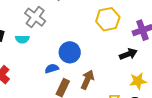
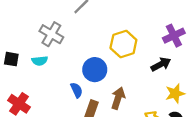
yellow hexagon: (108, 19) -> (123, 44), moved
blue semicircle: (52, 69) -> (77, 90), turned 88

